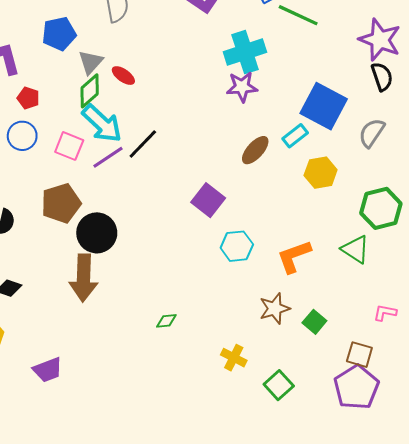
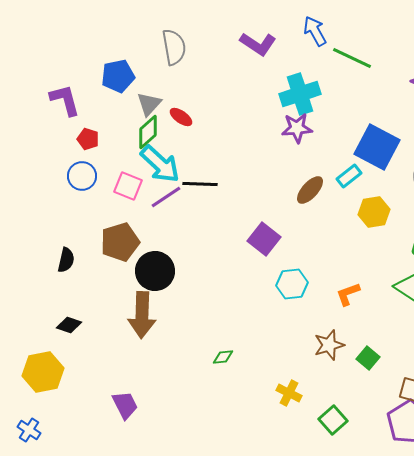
black line: (143, 144) -> (200, 184), turned 48
orange L-shape: (294, 256) -> (348, 294), size x0.7
purple trapezoid: (48, 370) -> (125, 405), moved, turned -96

